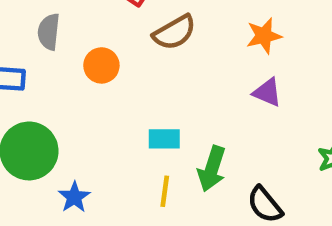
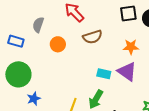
purple triangle: (267, 92) -> (127, 72), size x1.5
cyan rectangle: (164, 139) -> (104, 74), moved

